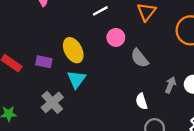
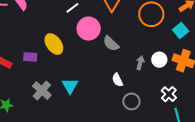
pink circle: (116, 37) -> (89, 29), size x1.5
cyan triangle: (76, 79) -> (70, 86), moved

